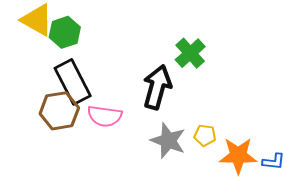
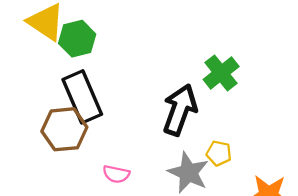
pink semicircle: (105, 116) -> (116, 174), moved, size x0.7
yellow pentagon: (205, 135) -> (219, 153), moved

